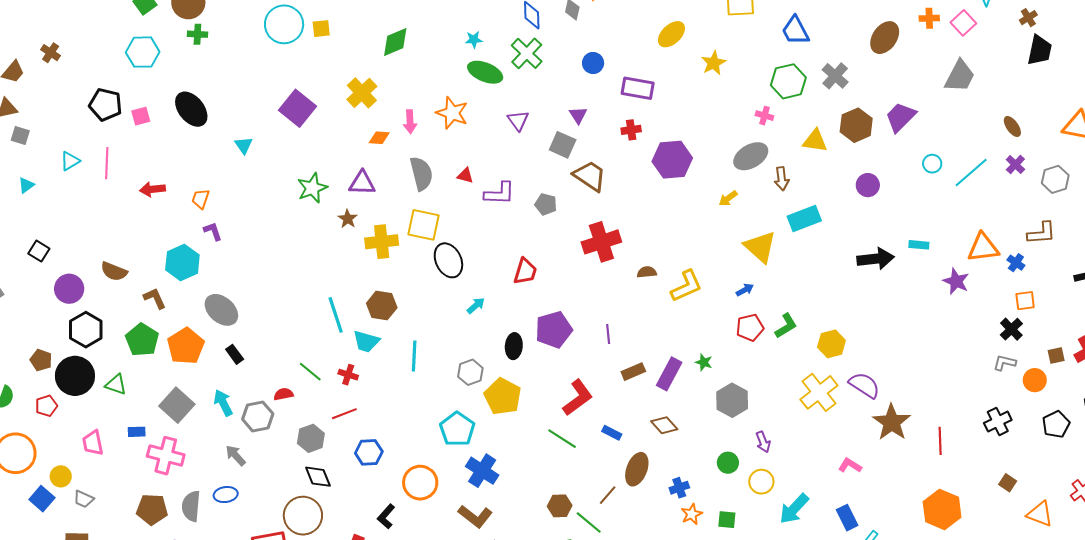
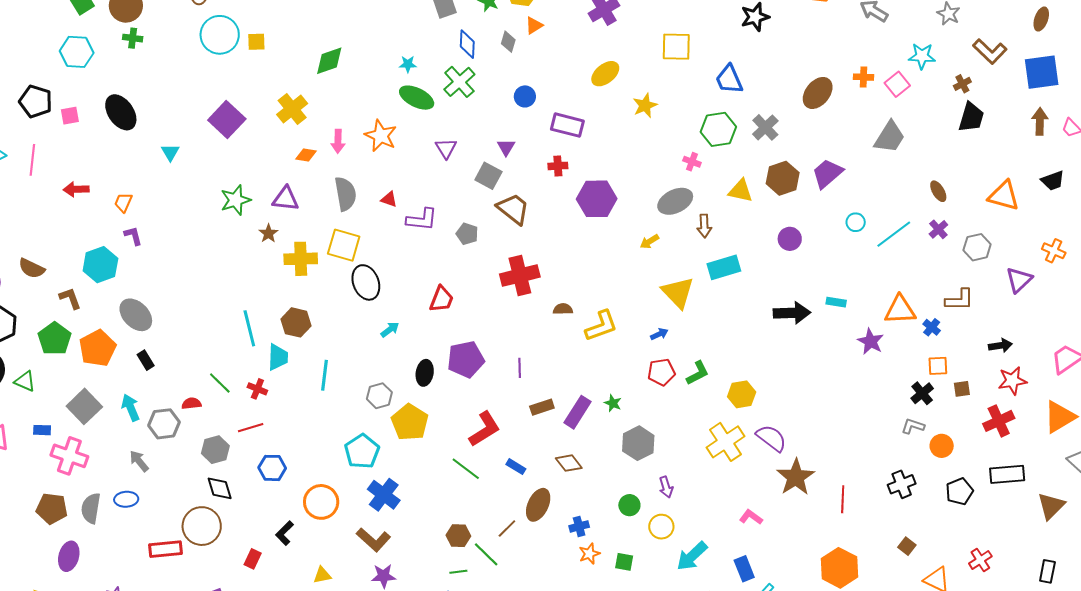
cyan trapezoid: (366, 341) -> (278, 357), turned -108
brown square: (1056, 355) -> (962, 389), moved

